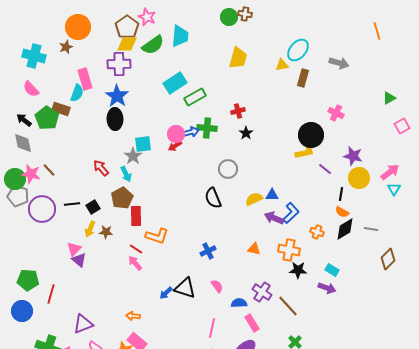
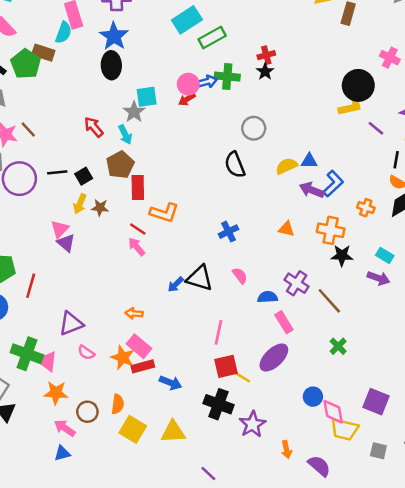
black star: (246, 133) -> (265, 72), moved
pink line: (212, 328) -> (218, 332), moved

